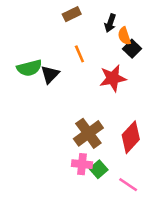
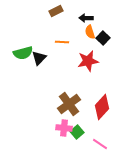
black arrow: (110, 23) -> (86, 18), turned 72
orange semicircle: (124, 36) -> (90, 32), moved
orange line: (79, 54) -> (62, 42), turned -64

